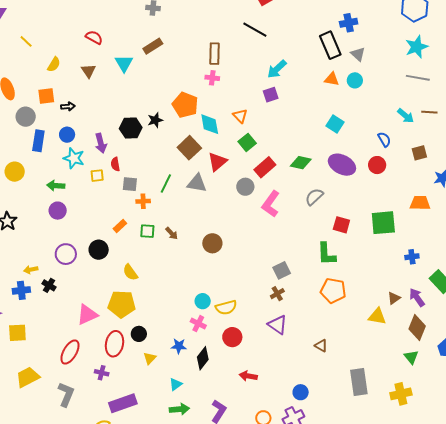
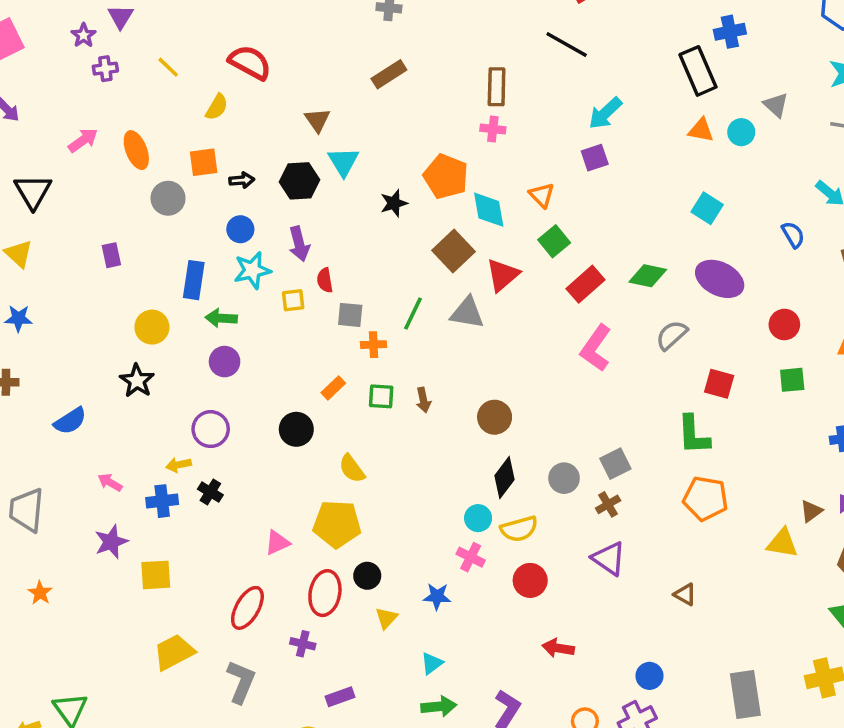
red semicircle: (94, 37) -> (250, 62), moved, size x1.4
gray triangle: (358, 54) -> (776, 105), moved
cyan triangle: (124, 63) -> (343, 162), moved
brown triangle: (88, 71) -> (317, 120), moved
black hexagon: (131, 128) -> (299, 181), moved
blue rectangle: (38, 141) -> (194, 280), moved
cyan star: (74, 158) -> (252, 270), turned -30
red circle: (377, 165) -> (784, 324), moved
yellow circle: (15, 172) -> (152, 327), moved
gray circle: (245, 187) -> (564, 478), moved
green square: (383, 223) -> (792, 380), size x0.6
brown arrow: (172, 233) -> (423, 400), turned 32
purple circle: (66, 254) -> (211, 429), moved
pink triangle: (87, 315) -> (277, 543), size x0.7
black diamond: (203, 358) -> (505, 478), moved
gray rectangle: (359, 382) -> (745, 695), moved
purple rectangle: (123, 403) -> (340, 697), size x0.6

